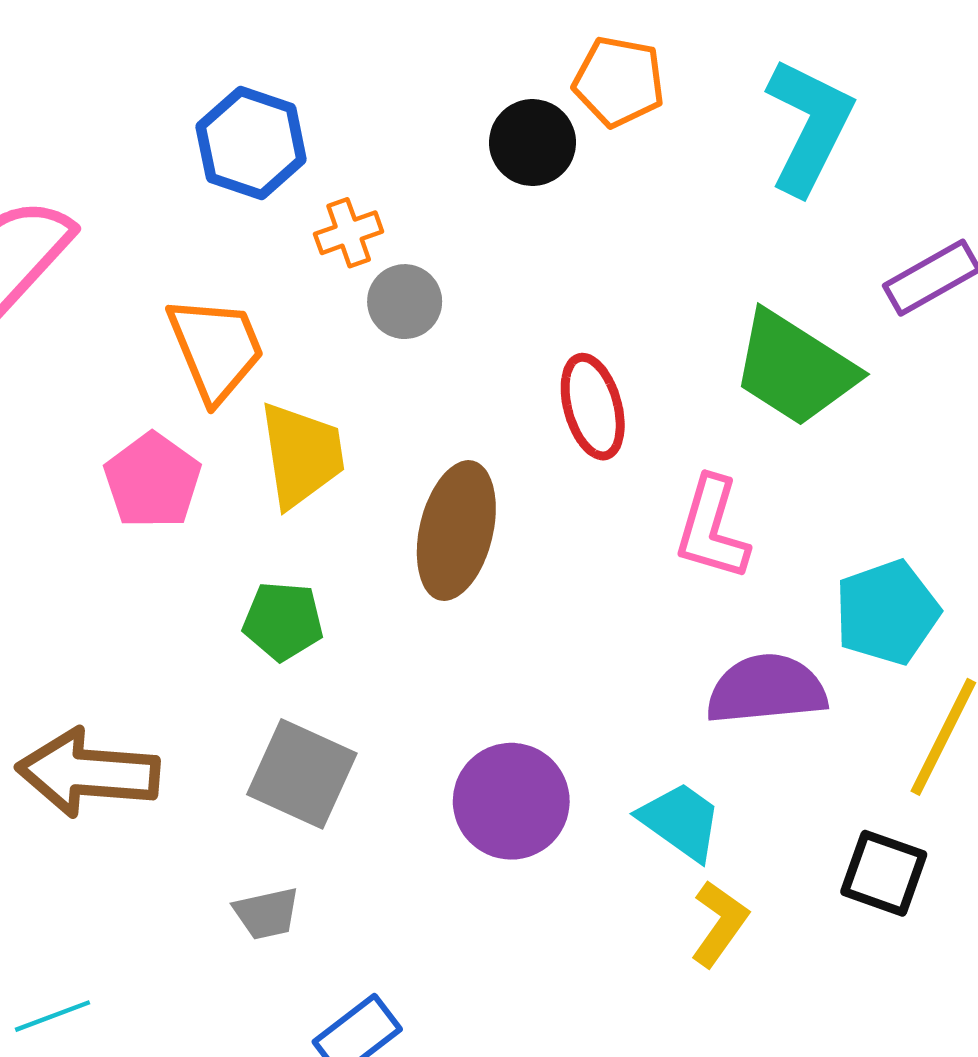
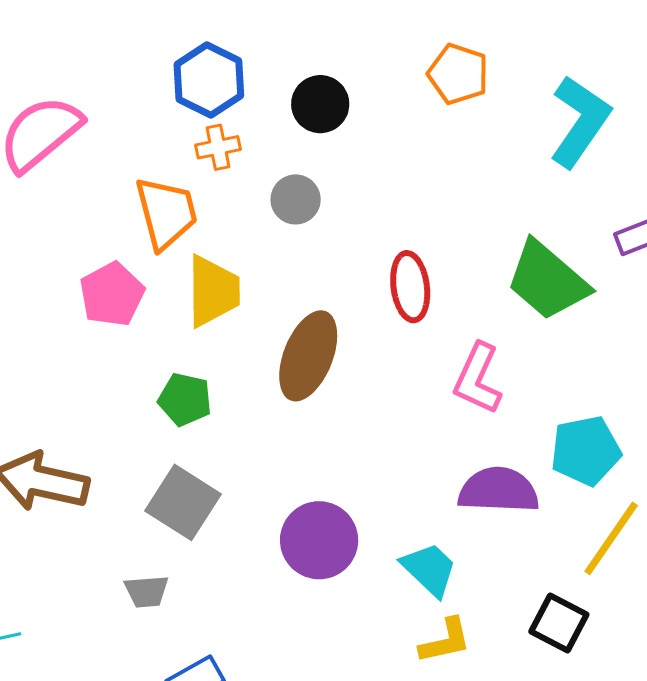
black circle: (533, 143) -> (320, 104), moved
orange cross: (349, 233) -> (218, 147), moved
yellow L-shape: (719, 923) -> (445, 641), turned 34

